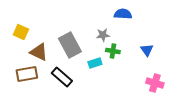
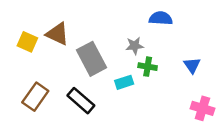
brown triangle: (39, 52) -> (57, 34), moved
brown rectangle: (27, 74) -> (35, 97), turned -45

